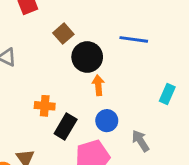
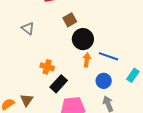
blue line: (134, 39) -> (109, 56), moved
blue circle: (107, 121) -> (104, 81), moved

